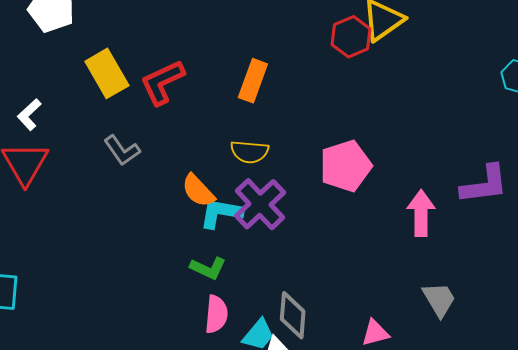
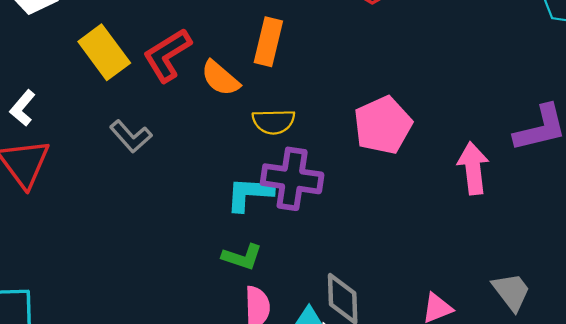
orange semicircle: (198, 191) -> (220, 78), moved
purple cross: (260, 204) -> (292, 179), turned -32
gray trapezoid: (439, 299) -> (511, 292), moved

